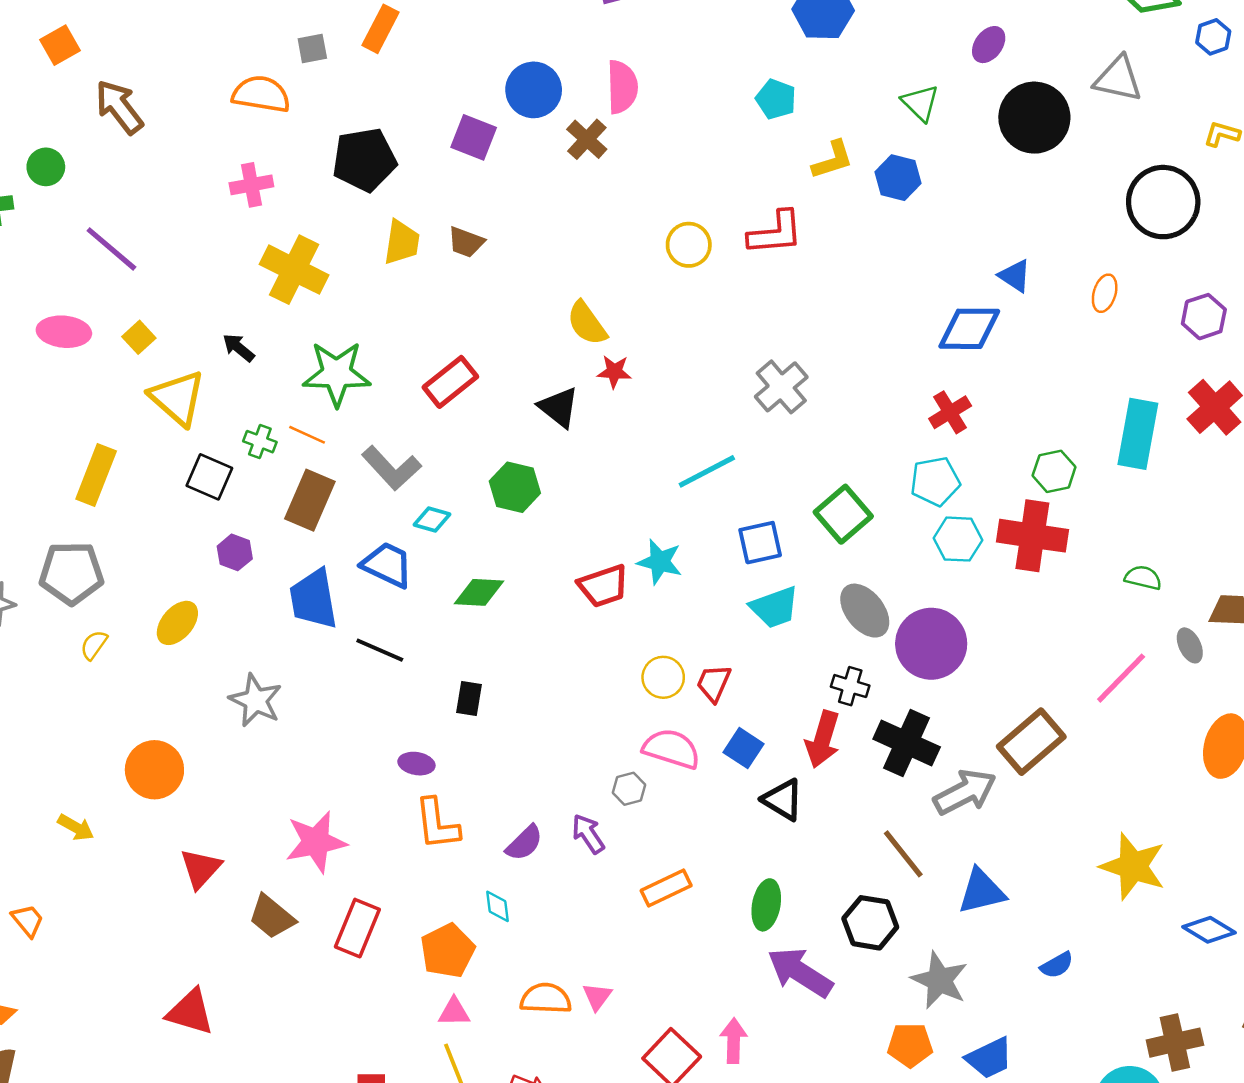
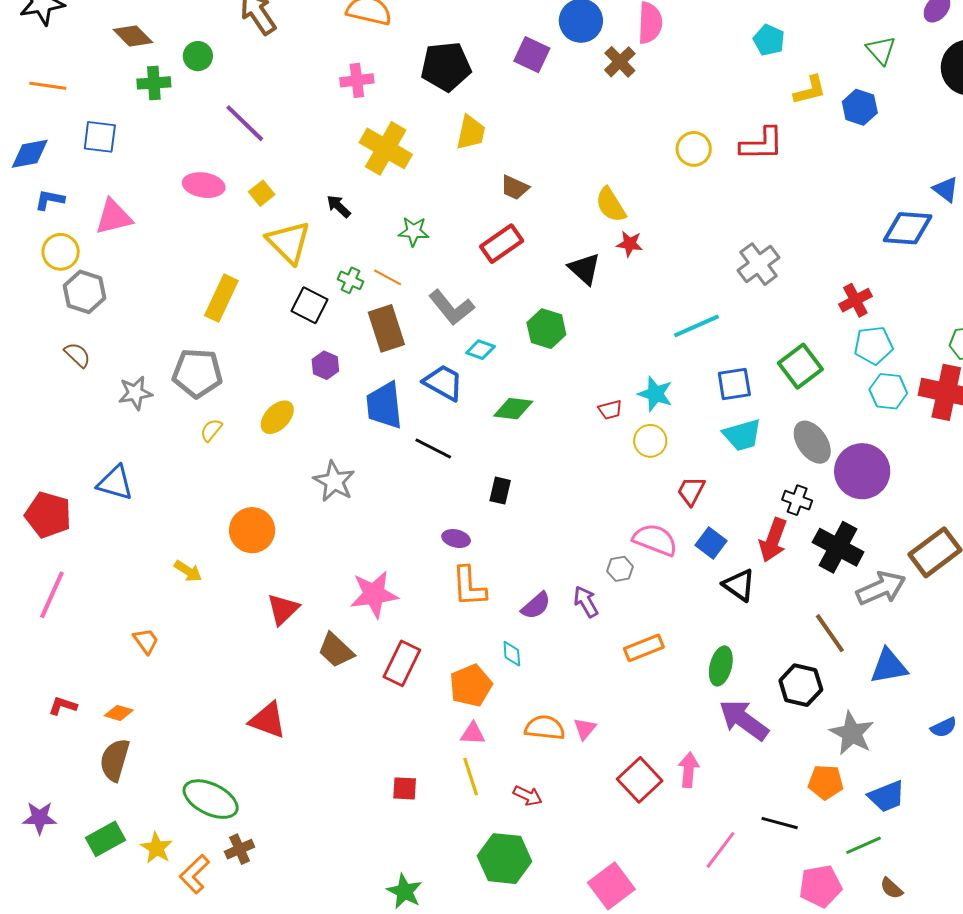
brown trapezoid: (466, 242) -> (515, 188), moved
green star: (337, 374) -> (414, 231), size x0.6
red cross: (950, 412) -> (855, 300), moved
brown rectangle: (310, 500) -> (386, 328), turned -45
red trapezoid: (603, 586) -> (610, 410), size x0.6
yellow circle: (663, 677) -> (650, 441), moved

